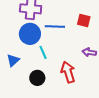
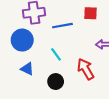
blue circle: (30, 34) -> (22, 40), moved
blue triangle: (13, 60) -> (27, 69), turned -40

